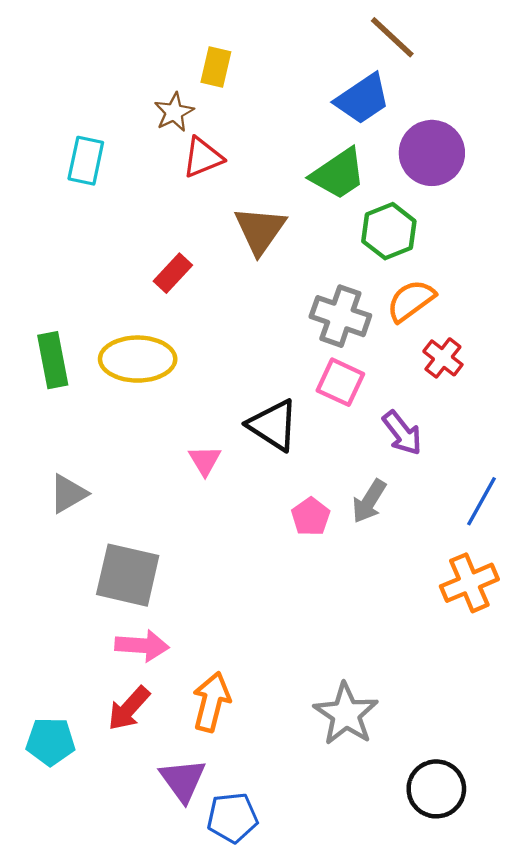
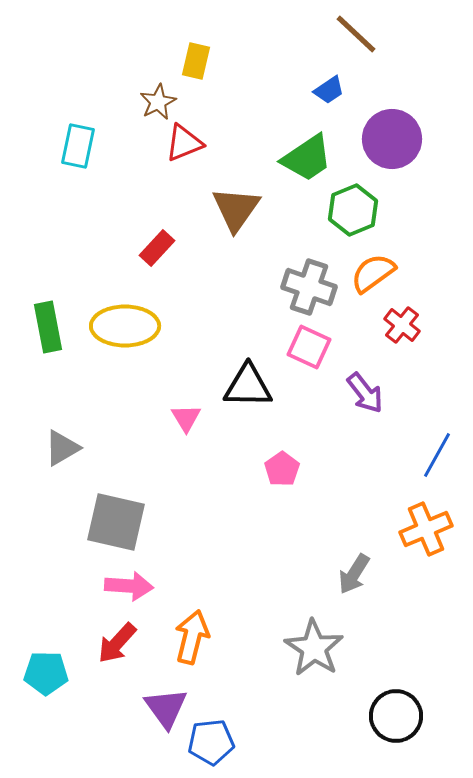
blue trapezoid: (362, 99) -> (329, 90), size x0.6
black triangle: (273, 425) -> (248, 386), turned -32
gray arrow: (369, 501) -> (354, 574), moved

